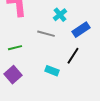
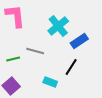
cyan cross: (60, 15) -> (58, 26), size x1.5
gray line: (46, 34) -> (35, 51), moved

